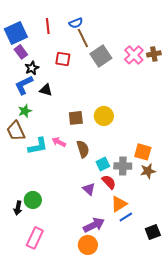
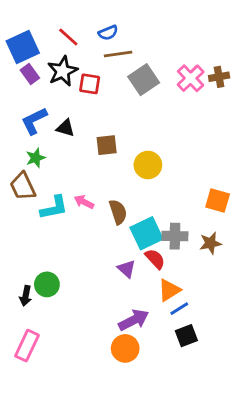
red line: (48, 26) -> (68, 37), turned -42
brown line: (83, 38) -> (118, 54), turned -72
black star: (32, 68) -> (63, 71), moved, size x1.5
brown square: (76, 118) -> (107, 145), moved
orange square: (143, 152) -> (218, 201), moved
cyan square: (103, 164) -> (146, 233), size x1.6
black square: (153, 232) -> (186, 336), moved
pink rectangle: (35, 238) -> (27, 346), moved

